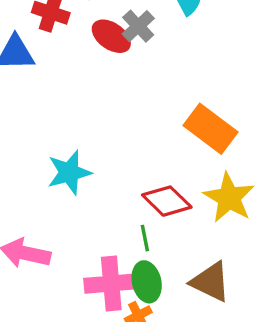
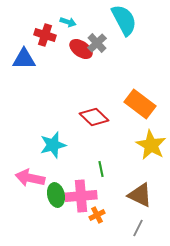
cyan star: (69, 172) -> (53, 145), moved
red diamond: (167, 201) -> (94, 117), moved
green ellipse: (147, 282) -> (56, 195), moved

